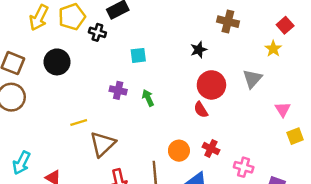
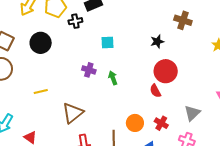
black cross: (97, 32) -> (75, 21), turned -32
gray triangle: (252, 79) -> (192, 113), moved
yellow line: (79, 122) -> (41, 92), moved

